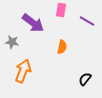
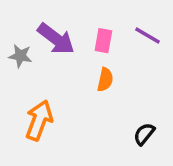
pink rectangle: (61, 10) -> (103, 41), moved
gray star: (12, 42) -> (20, 56), moved

